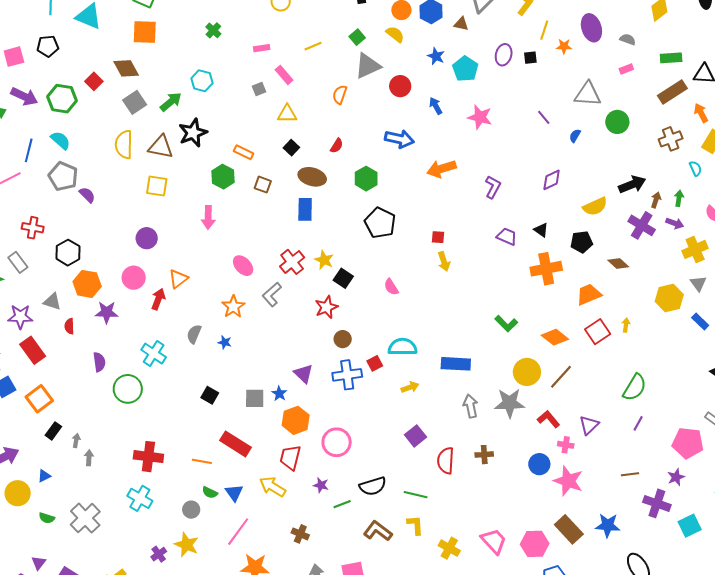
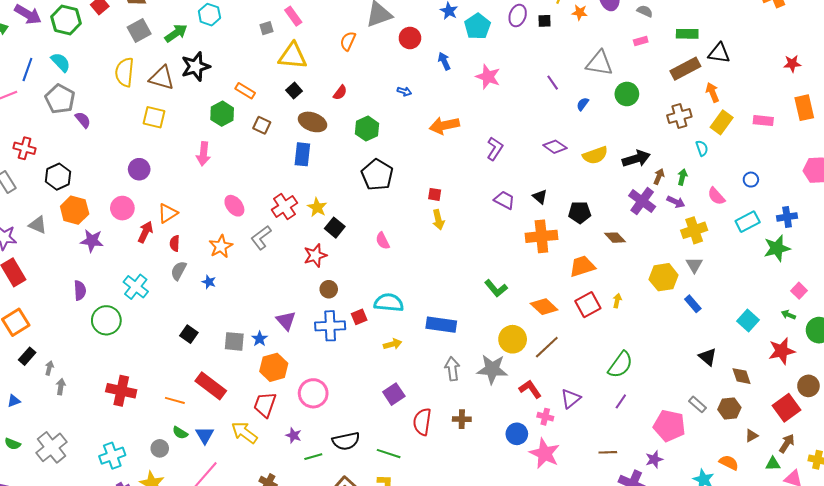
yellow triangle: (287, 114) -> (293, 56), size x1.4
blue arrow: (399, 139) -> (404, 91), size x0.5
purple diamond: (552, 180) -> (555, 147), turned 55
yellow semicircle: (595, 206) -> (595, 155), moved
red semicircle: (69, 326) -> (175, 243), moved
cyan cross: (140, 498) -> (112, 456), moved, turned 35

